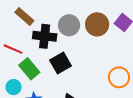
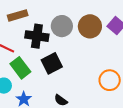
brown rectangle: (24, 16) -> (18, 15), turned -60

